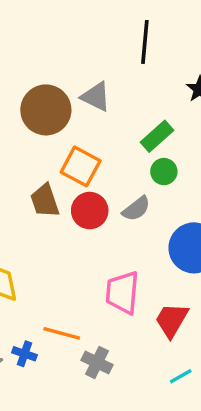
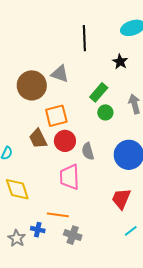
orange square: (81, 166) -> (56, 116), turned -35
gray semicircle: (136, 209) -> (88, 151), moved, turned 120
pink trapezoid: (122, 292) -> (69, 177), moved
gray cross: (97, 362) -> (73, 235), moved

